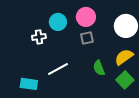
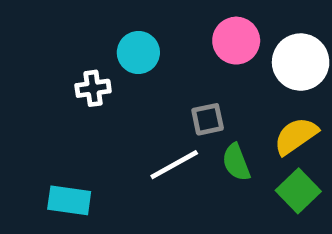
pink circle: (86, 17) -> (236, 41), moved
gray square: (87, 38) -> (208, 119), moved
white line: (58, 69) -> (174, 165), moved

